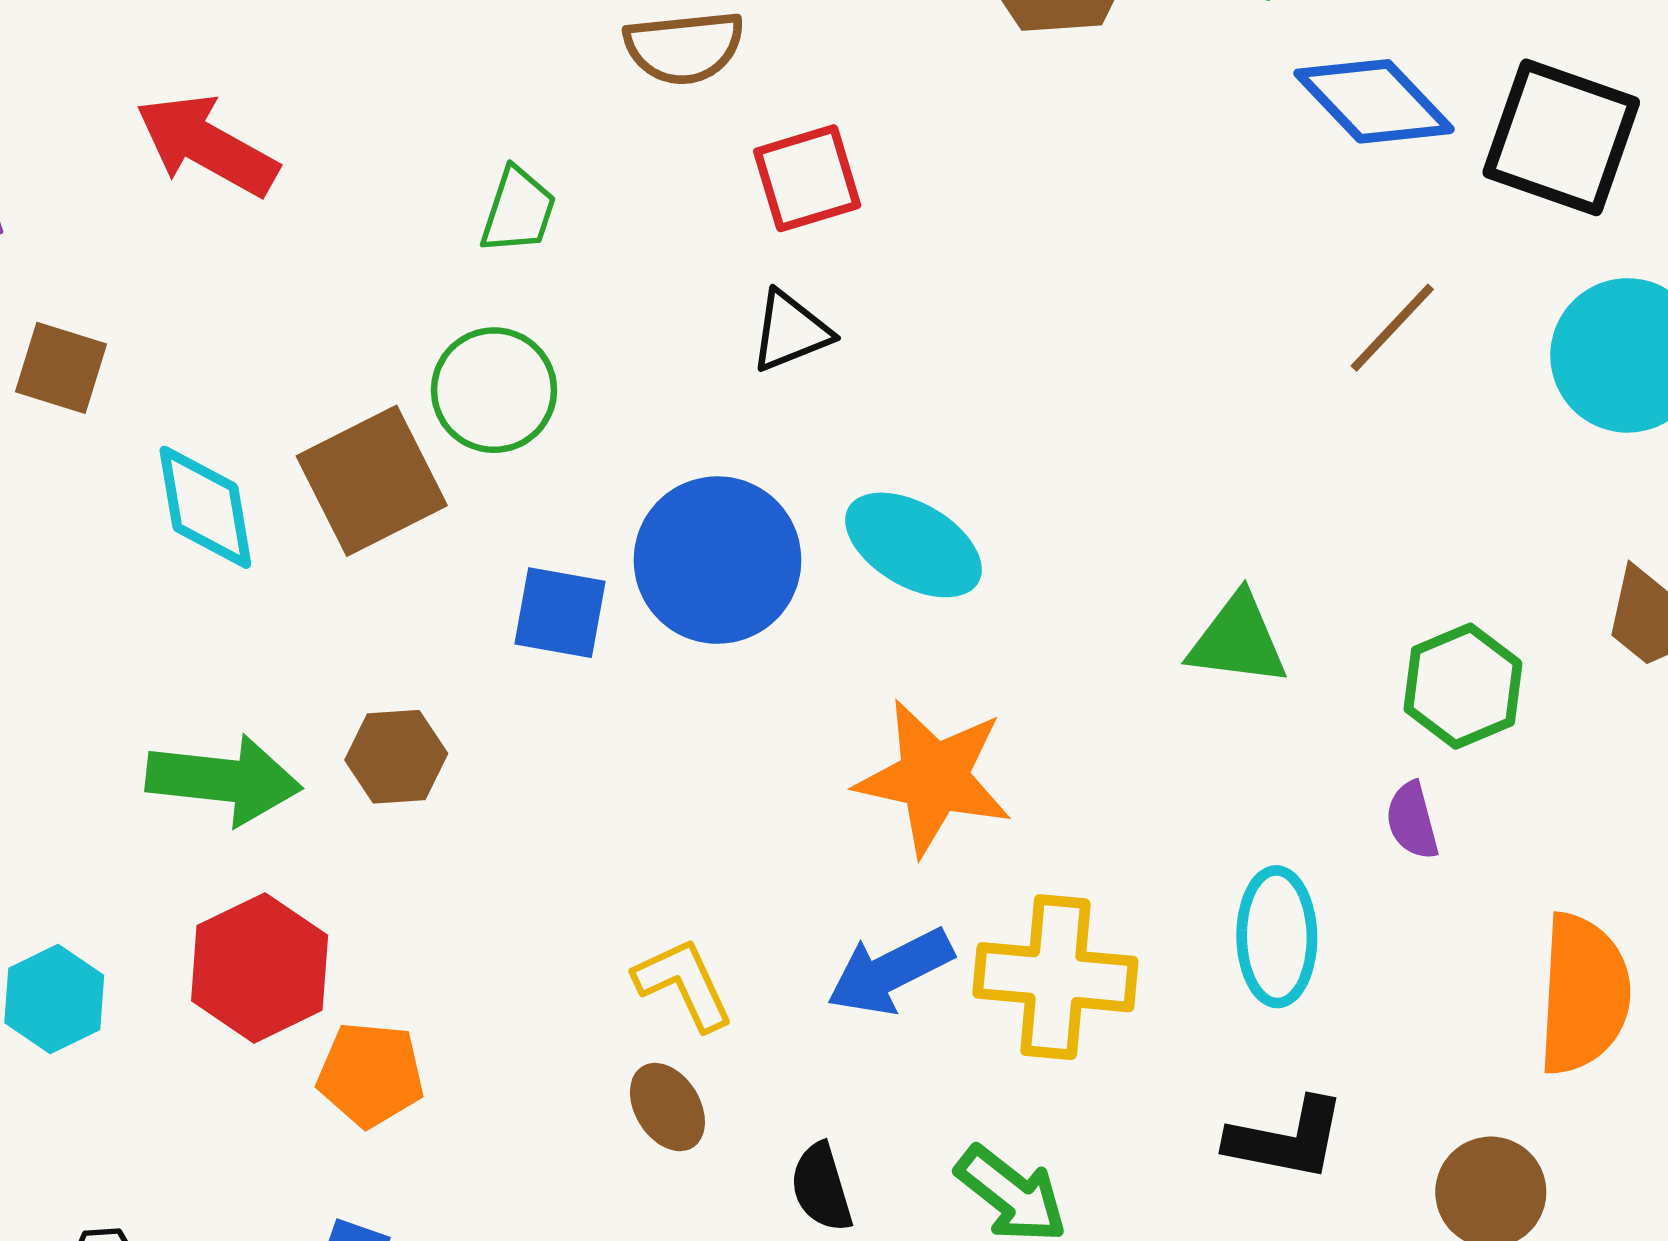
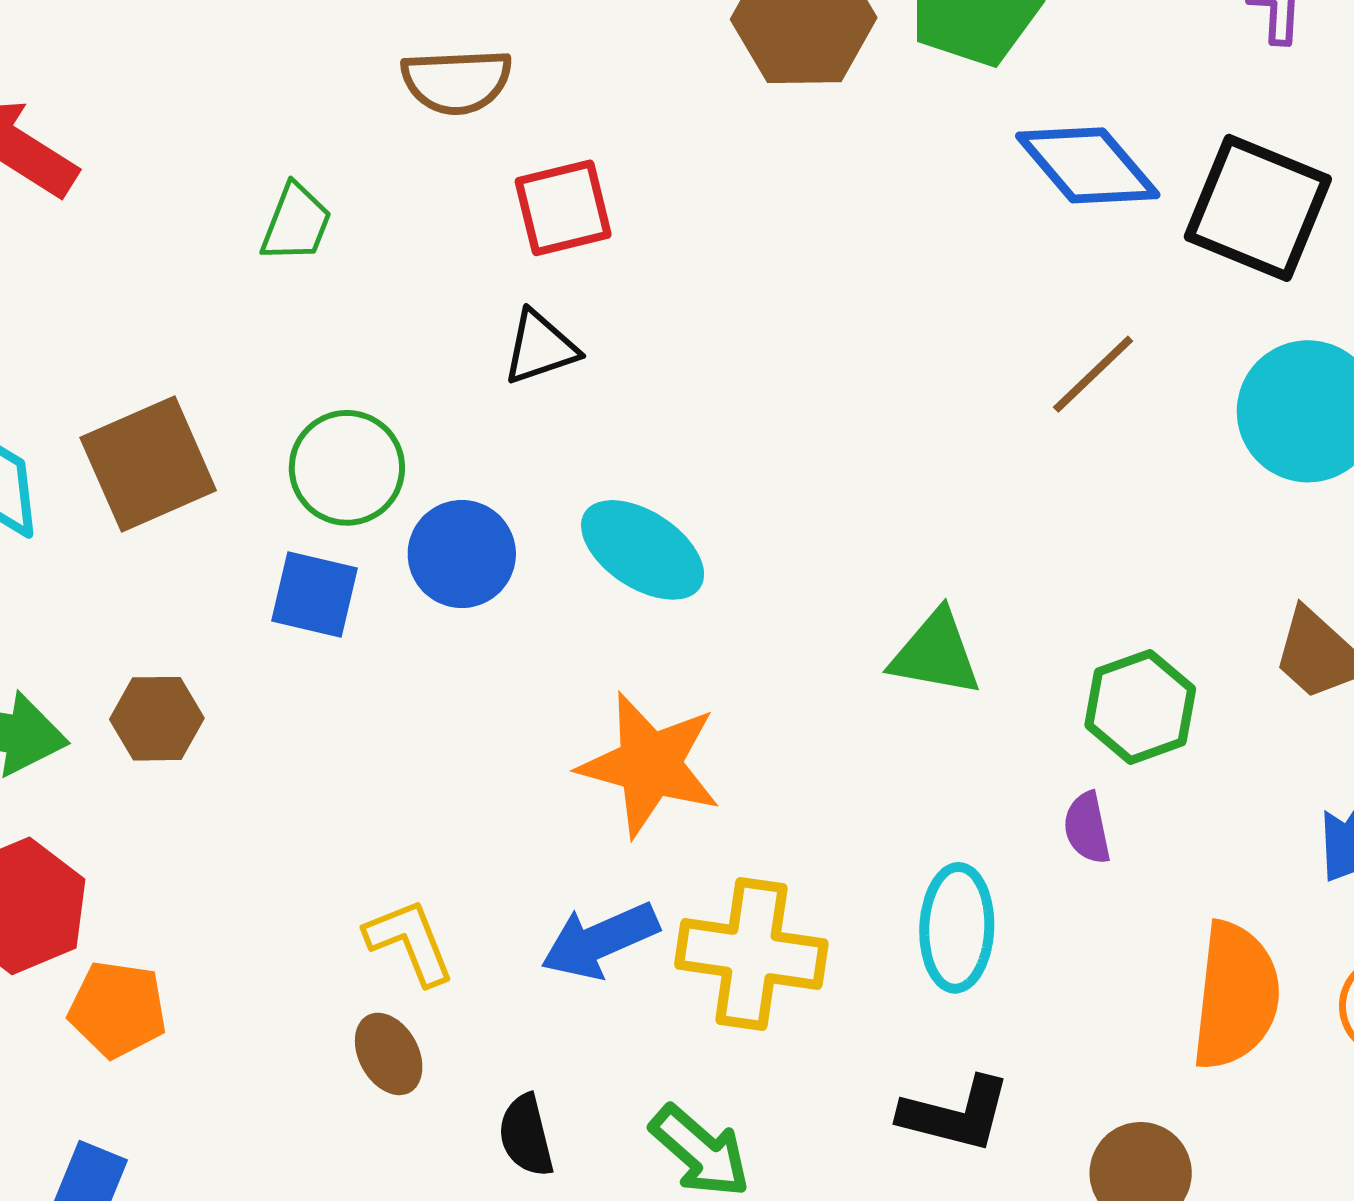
green circle: (494, 390) -> (347, 468), moved
blue circle: (717, 560) -> (462, 554), size x0.7

